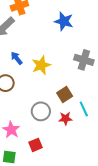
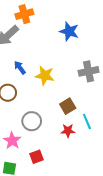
gray cross: (84, 60) -> (89, 71), turned -30
yellow star: (41, 65) -> (45, 76), turned 30
gray circle: (41, 111) -> (32, 121), moved

